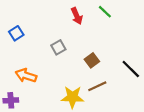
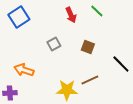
blue square: (16, 33) -> (19, 17), moved, size x1.5
brown square: (92, 60) -> (88, 47), moved, turned -32

